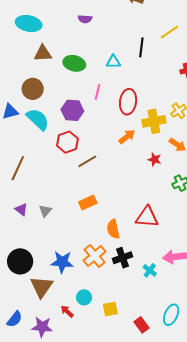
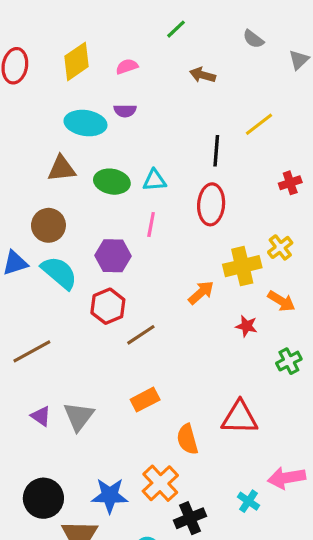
cyan ellipse: (29, 24) -> (85, 123), moved
cyan triangle: (113, 62) -> (154, 180), moved
red ellipse: (128, 102) -> (211, 204), moved
brown line: (18, 168) -> (32, 351), turned 40
gray triangle: (45, 211) -> (79, 416), size x1.5
black cross: (123, 258) -> (190, 518), moved

